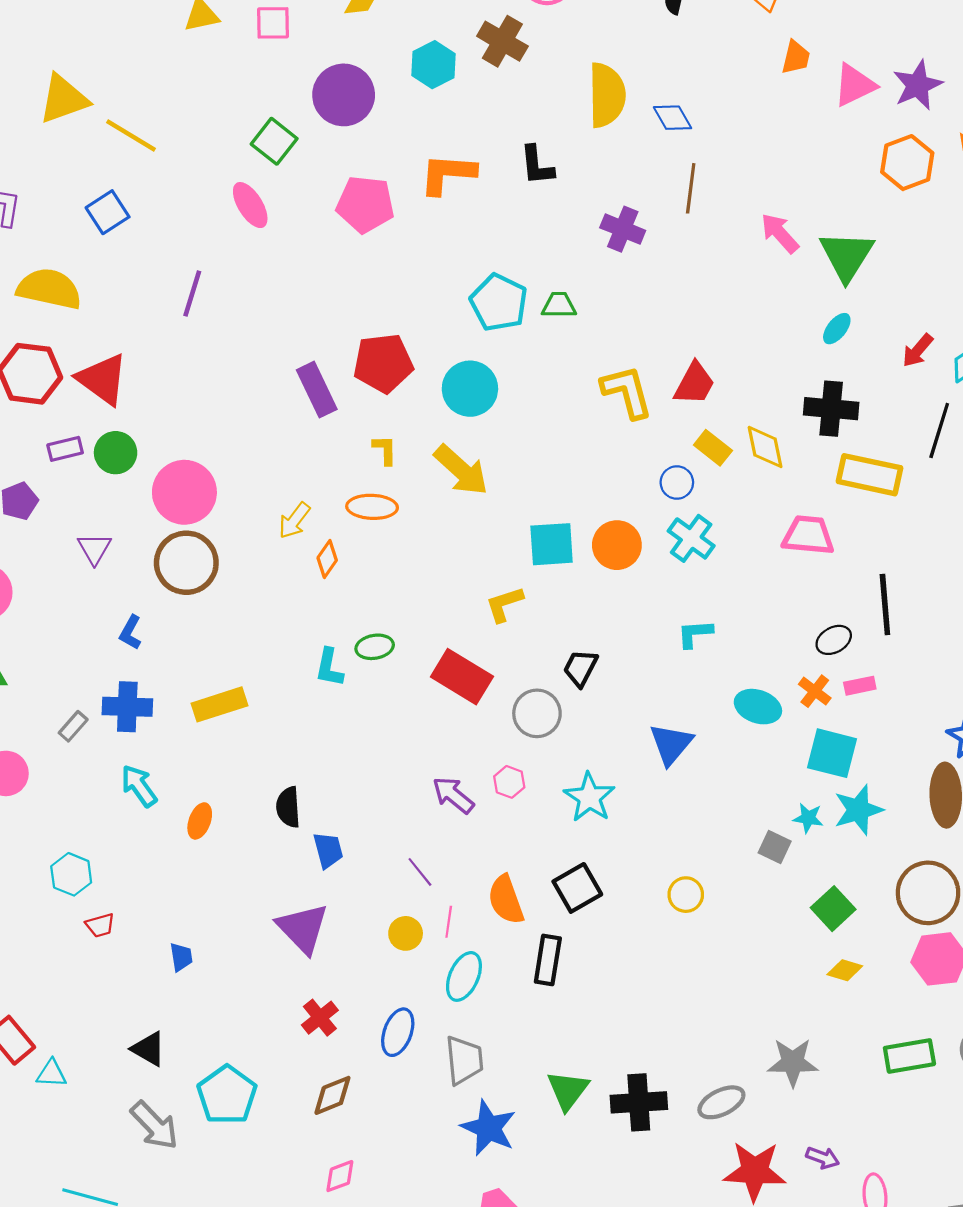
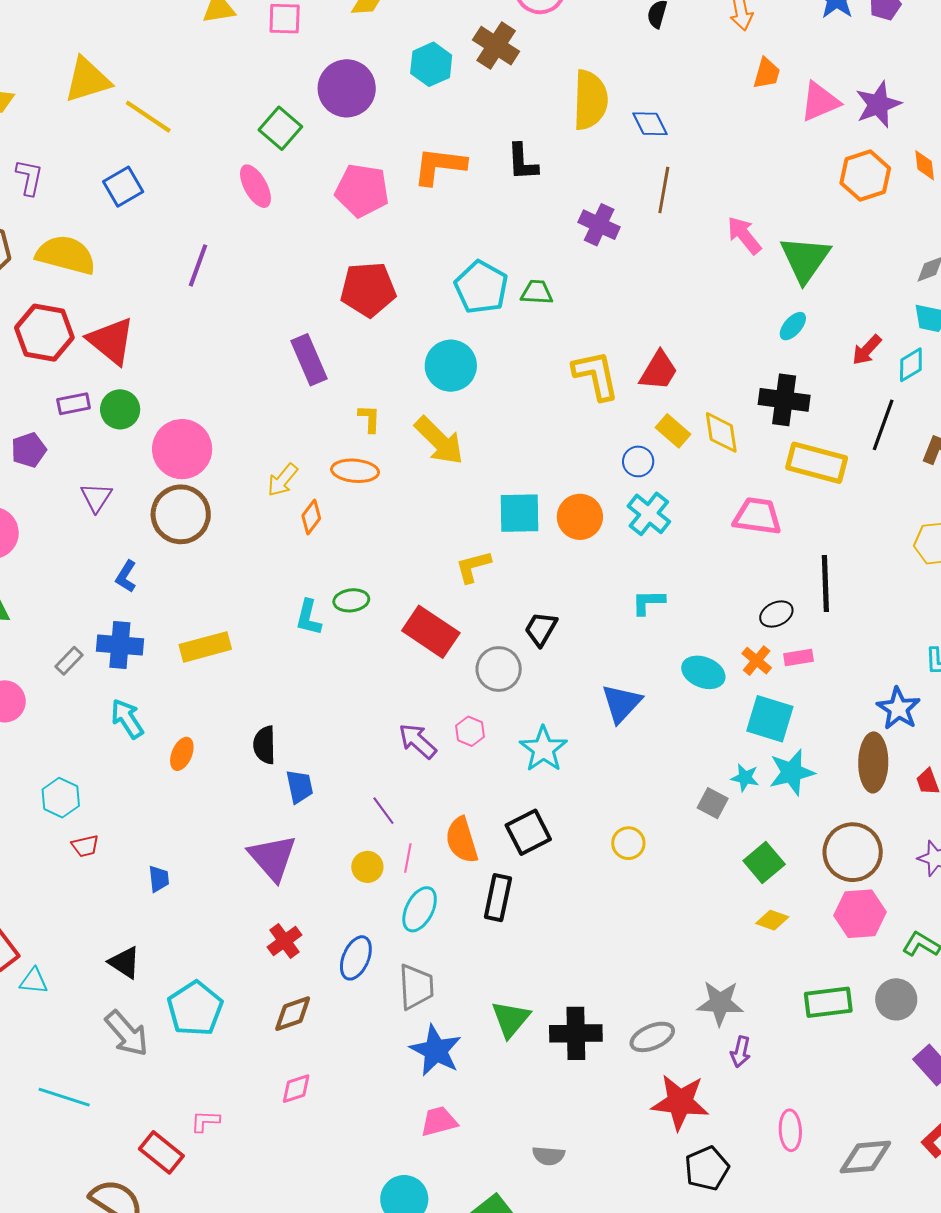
red pentagon: (383, 363) -> (368, 289), moved
purple arrow: (823, 1158) -> (741, 1052), moved, turned 80

